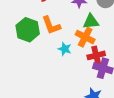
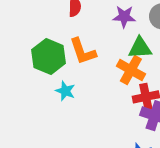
cyan star: (65, 49) -> (65, 91), moved

